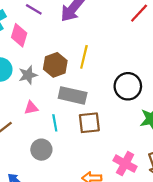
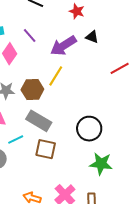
yellow line: (84, 57) -> (56, 76), moved
cyan line: (55, 123) -> (16, 140), turned 56

